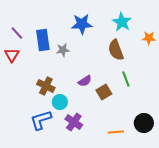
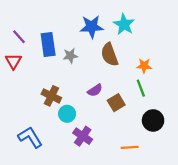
cyan star: (122, 22) -> (124, 24), moved
orange star: (149, 38) -> (144, 66), moved
brown semicircle: (116, 50) -> (109, 55), moved
blue L-shape: (41, 120) -> (30, 137), moved, turned 75
black circle: (144, 123) -> (153, 120), moved

